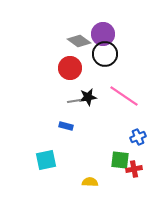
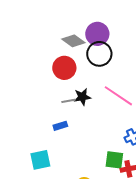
blue rectangle: (66, 126) -> (60, 126), turned -32

